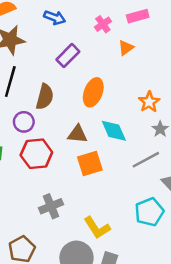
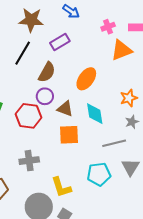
orange triangle: (126, 48) -> (121, 50), size x1.6
purple rectangle: (68, 56) -> (60, 42), moved
purple circle: (24, 122) -> (45, 96), moved
cyan pentagon: (149, 212) -> (99, 174), moved

